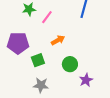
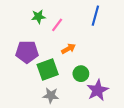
green square: (38, 60) -> (48, 69), size x1.5
purple star: (86, 80) -> (98, 90), size x1.5

